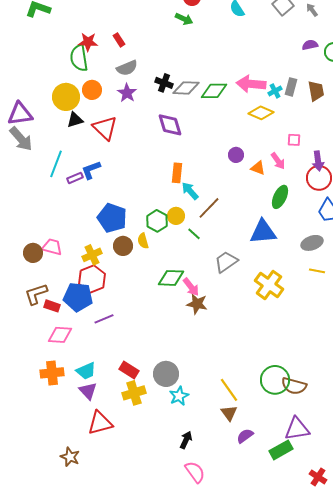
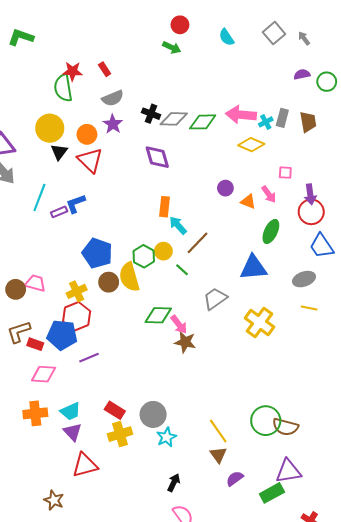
orange circle: (92, 90) -> (87, 134), moved
black triangle: (75, 120) -> (59, 152), turned -36
yellow semicircle: (143, 241) -> (129, 277), size x1.8

